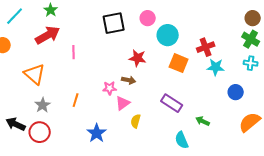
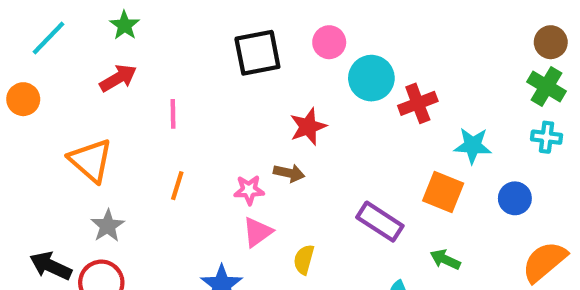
red arrow: (48, 35) -> (118, 78), size x0.7
red cross: (206, 47) -> (418, 103), moved
red star: (138, 58) -> (308, 127), turned -30
orange square: (179, 63) -> (443, 192), moved
orange line: (76, 100) -> (177, 186), moved
pink triangle: (123, 103) -> (257, 232), moved

